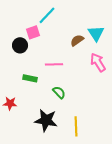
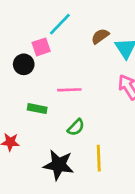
brown semicircle: (77, 40) -> (100, 36), moved
green semicircle: (59, 92) -> (76, 127), turned 88
yellow line: (76, 126) -> (99, 158), moved

